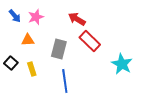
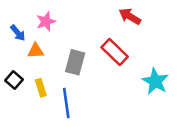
blue arrow: (15, 16) -> (18, 33), moved
red arrow: (77, 19) -> (130, 16), moved
blue line: (65, 81) -> (66, 103), moved

